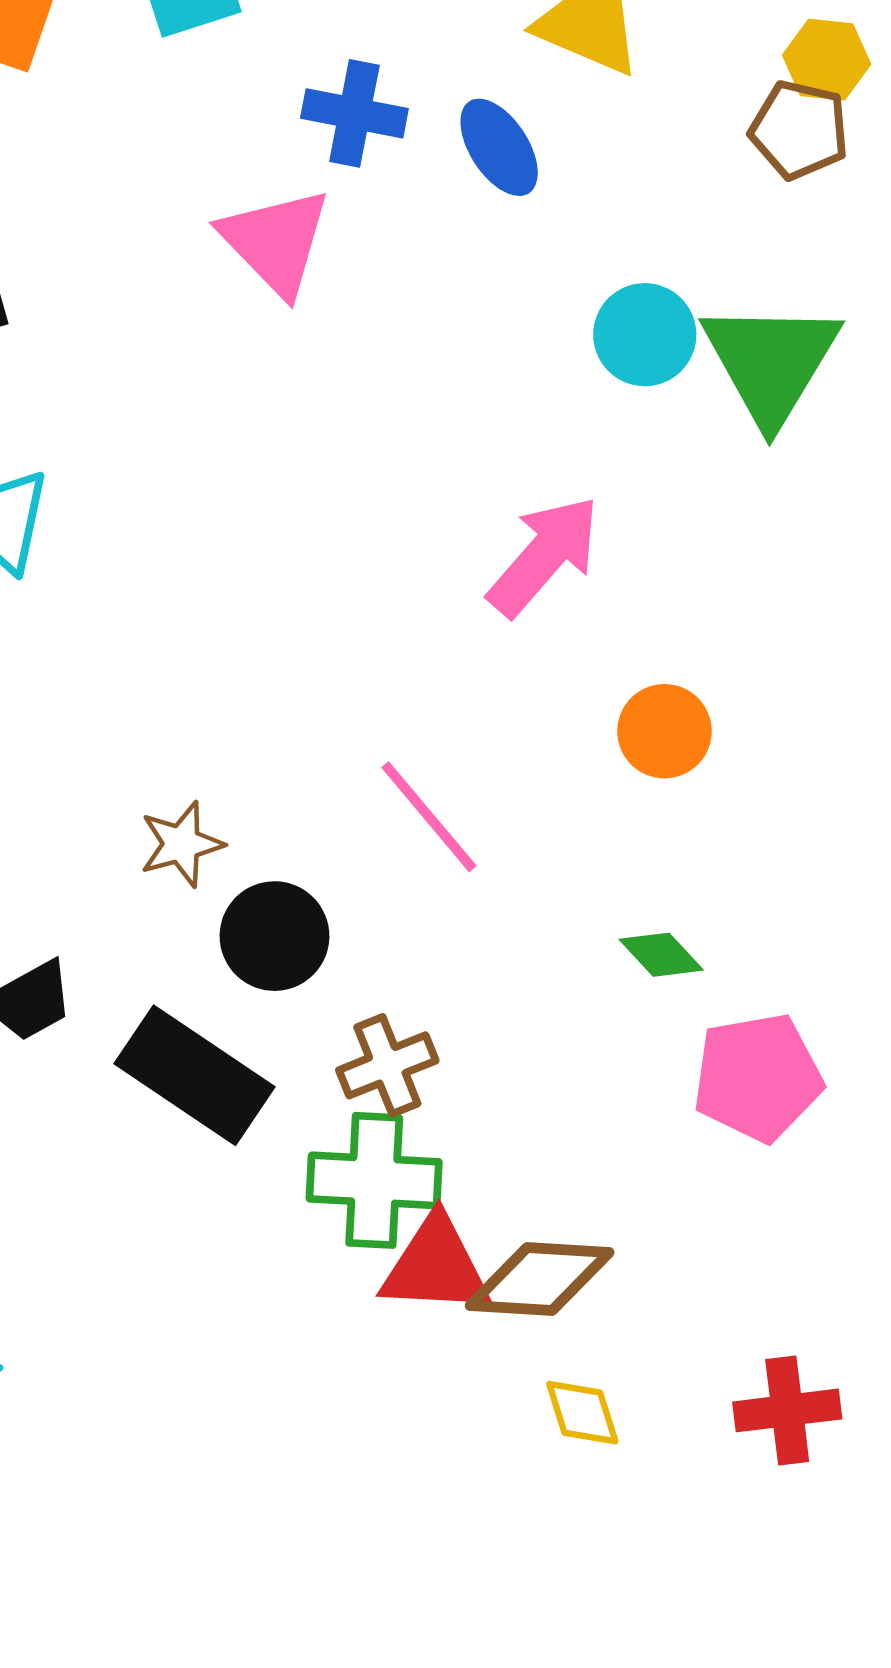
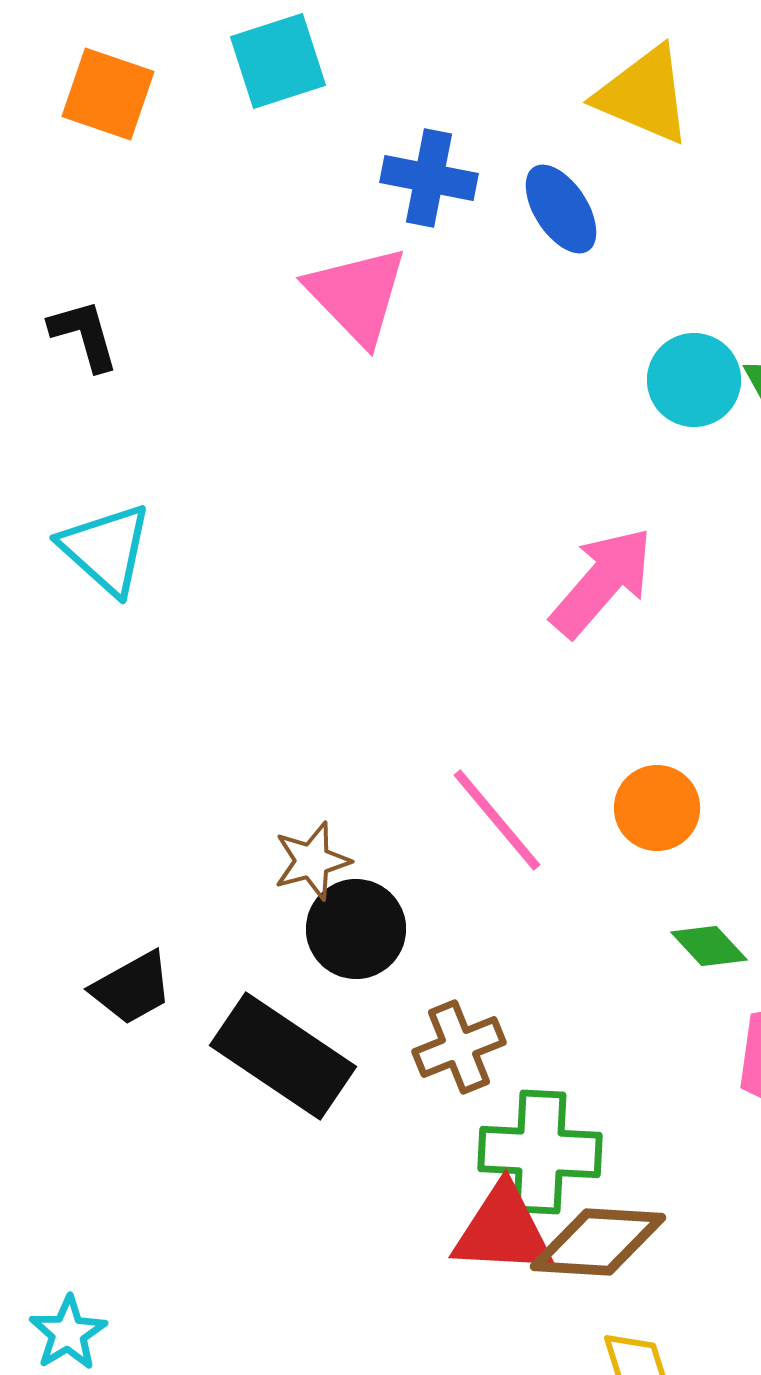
orange circle: (665, 731) -> (657, 808), moved
brown star: (181, 844) -> (312, 861), moved
green cross: (374, 1180) -> (540, 1152), moved

